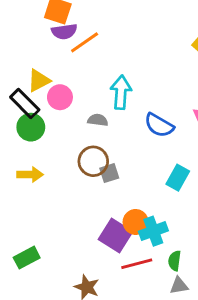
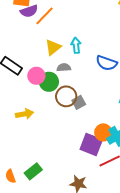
yellow triangle: (39, 81) -> (53, 47), moved
cyan arrow: (121, 92) -> (76, 45), size x0.7
pink circle: (60, 97) -> (36, 76), moved
green circle: (31, 127) -> (49, 82), moved

